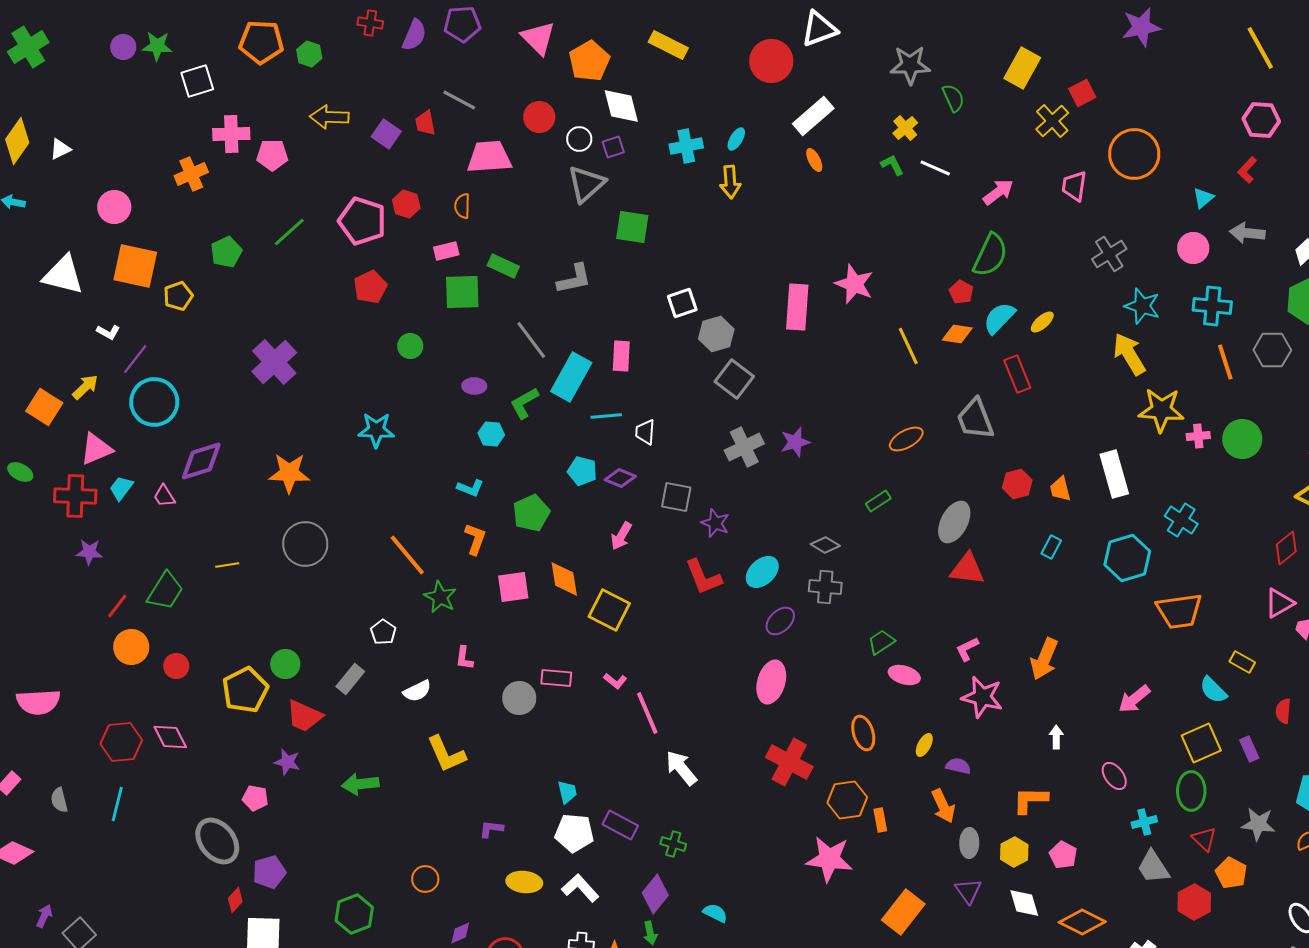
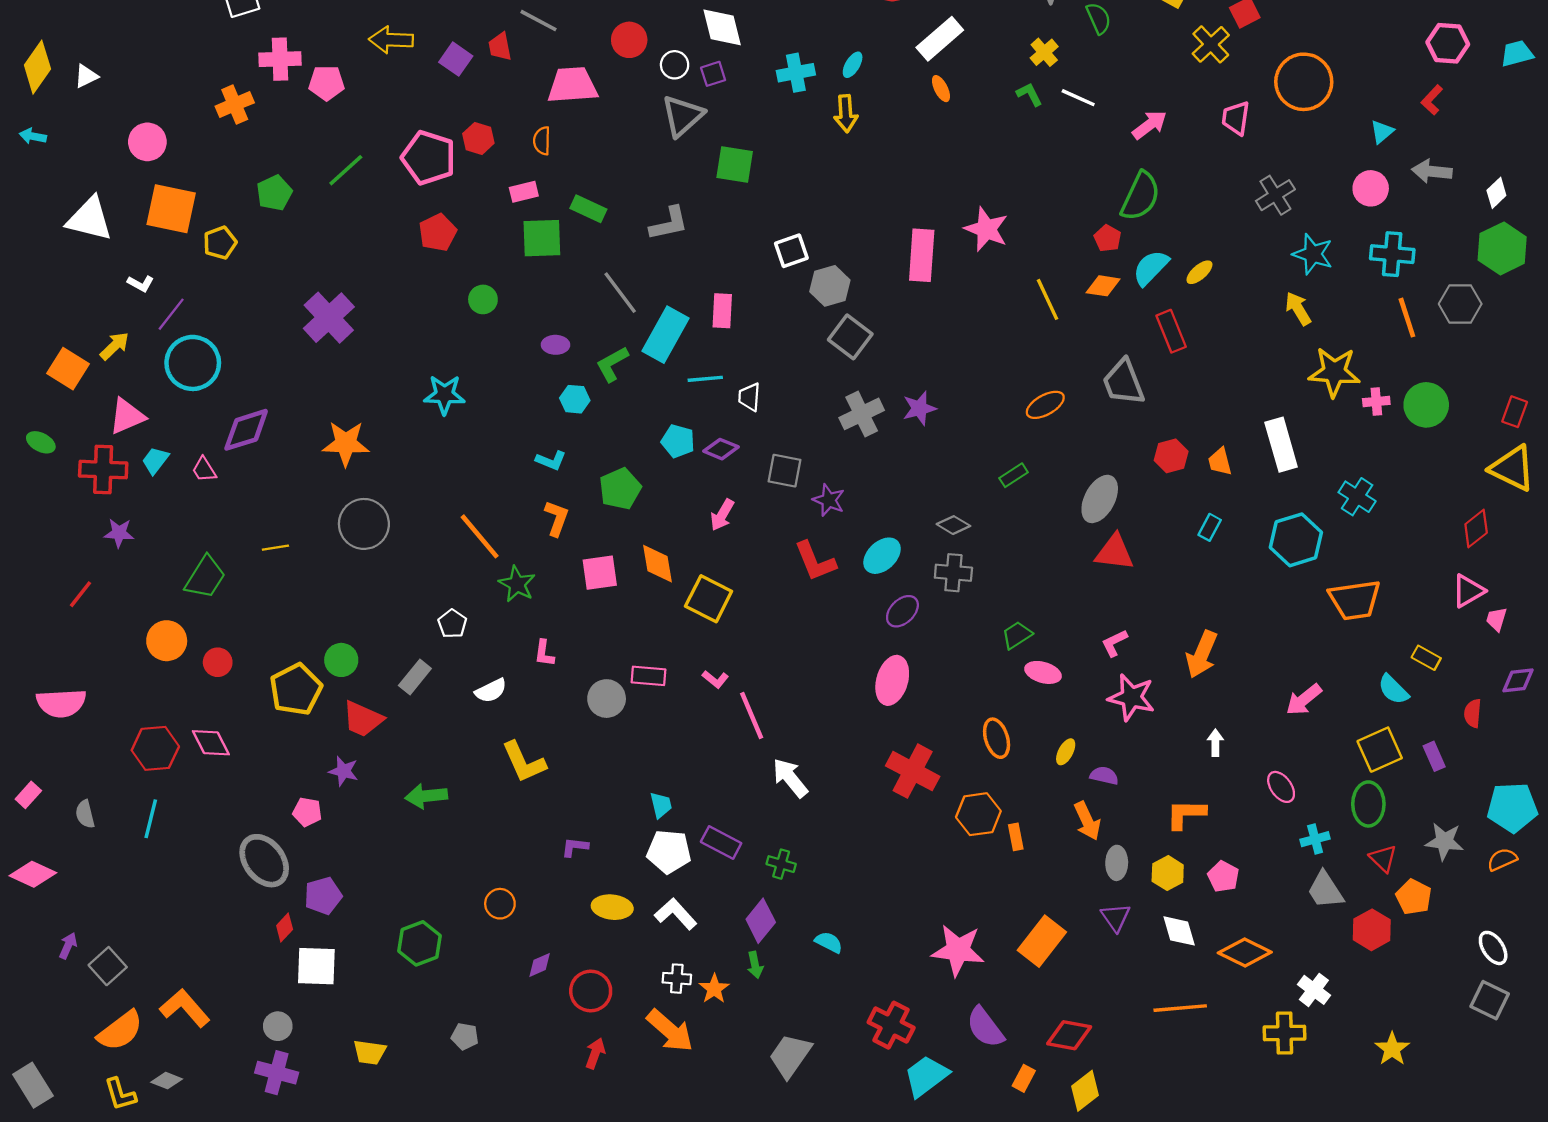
yellow arrow: (1129, 354) -> (1298, 309), size x0.7
red line: (117, 606) -> (80, 594), moved
pink star: (829, 859) -> (958, 950), moved

